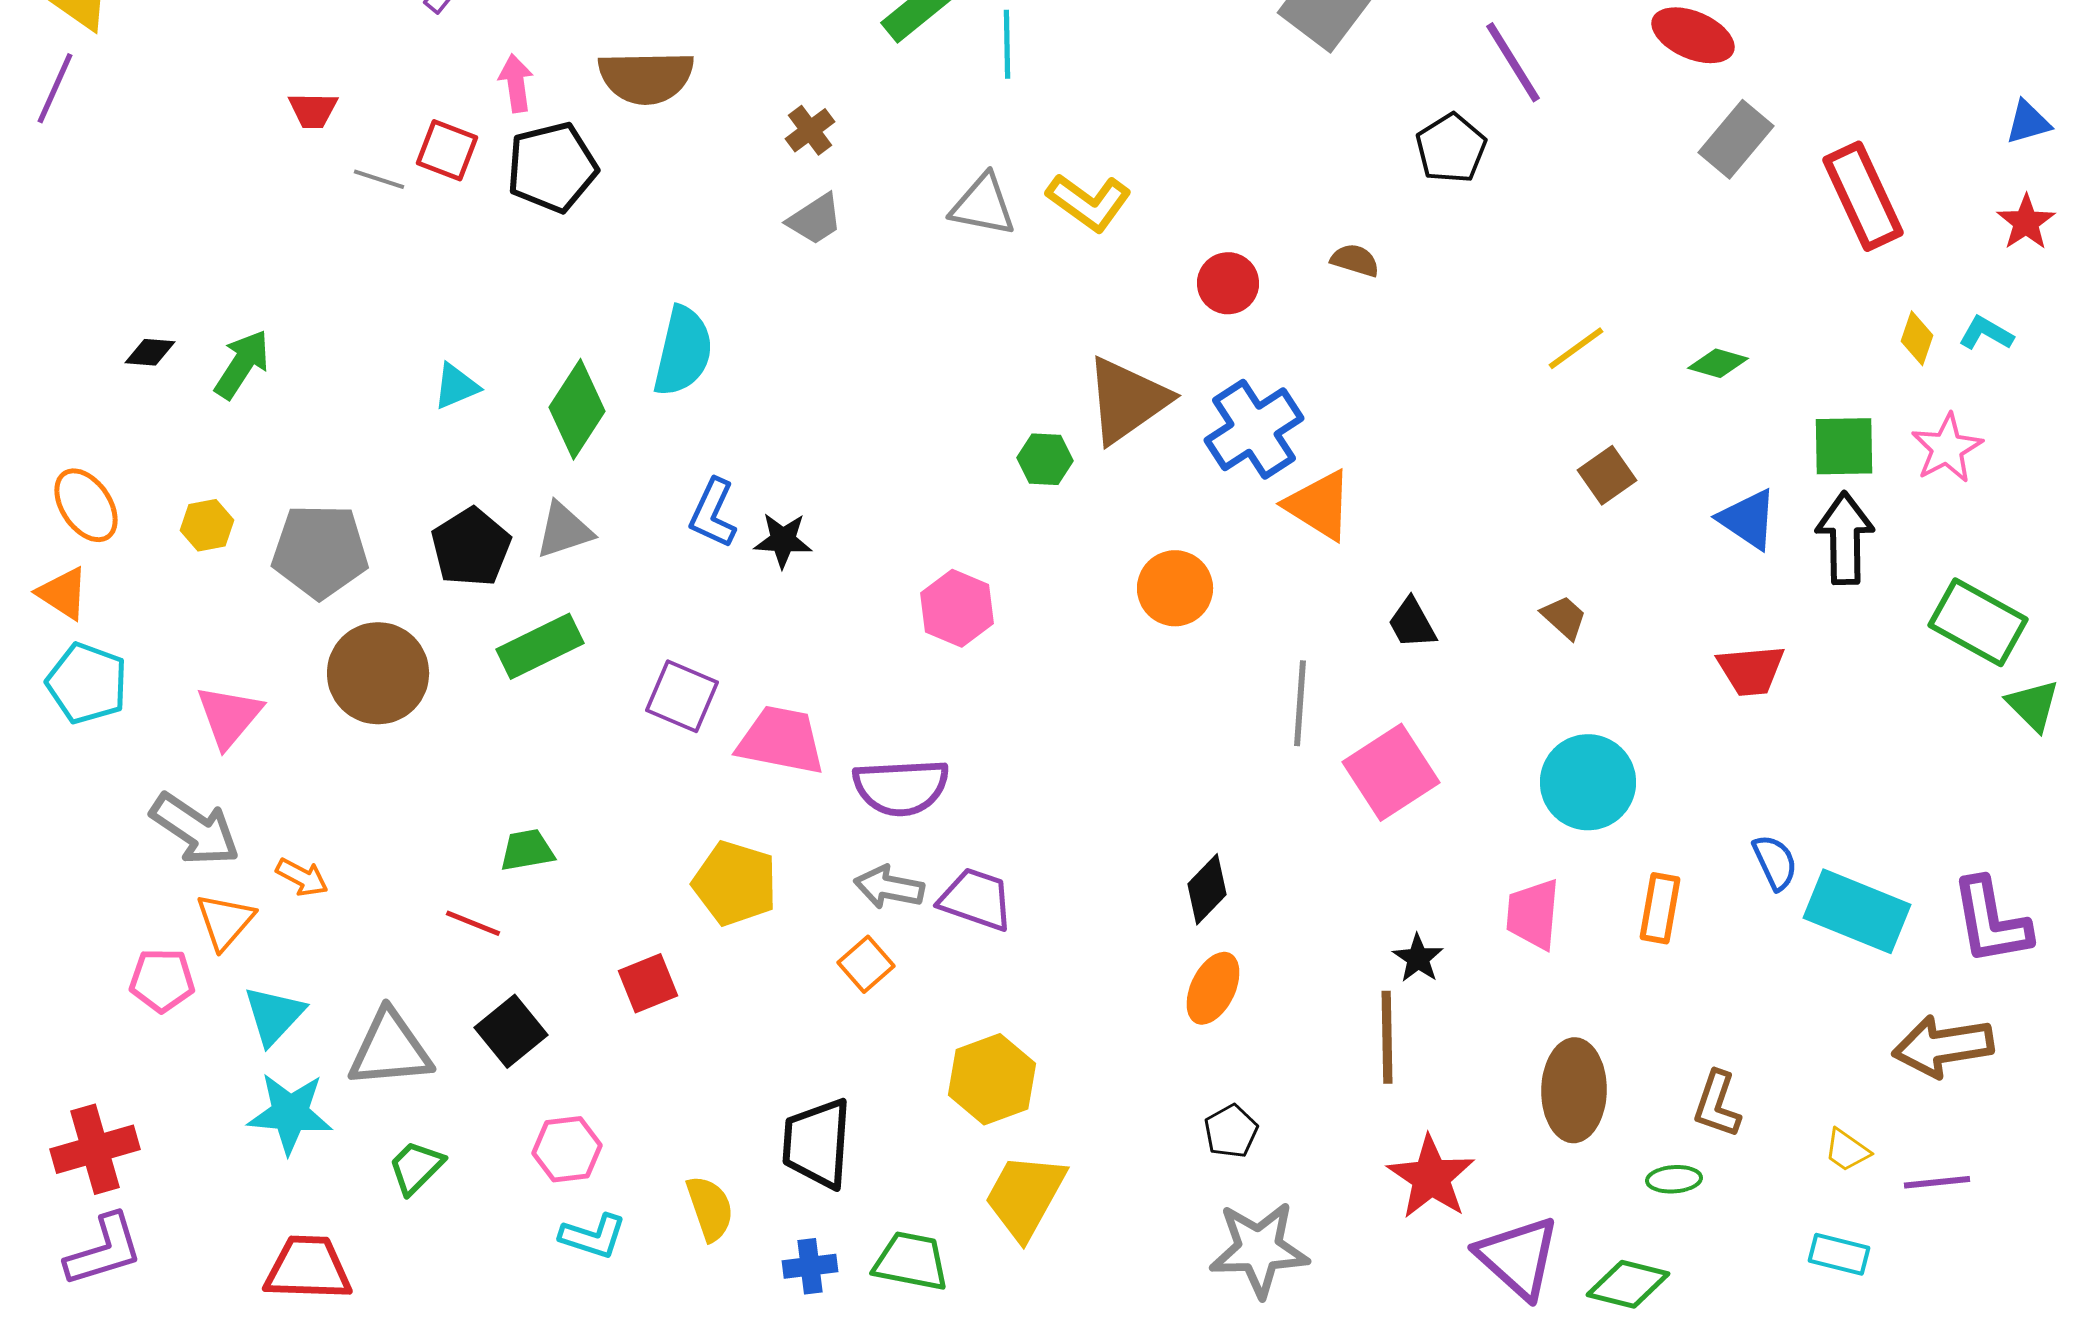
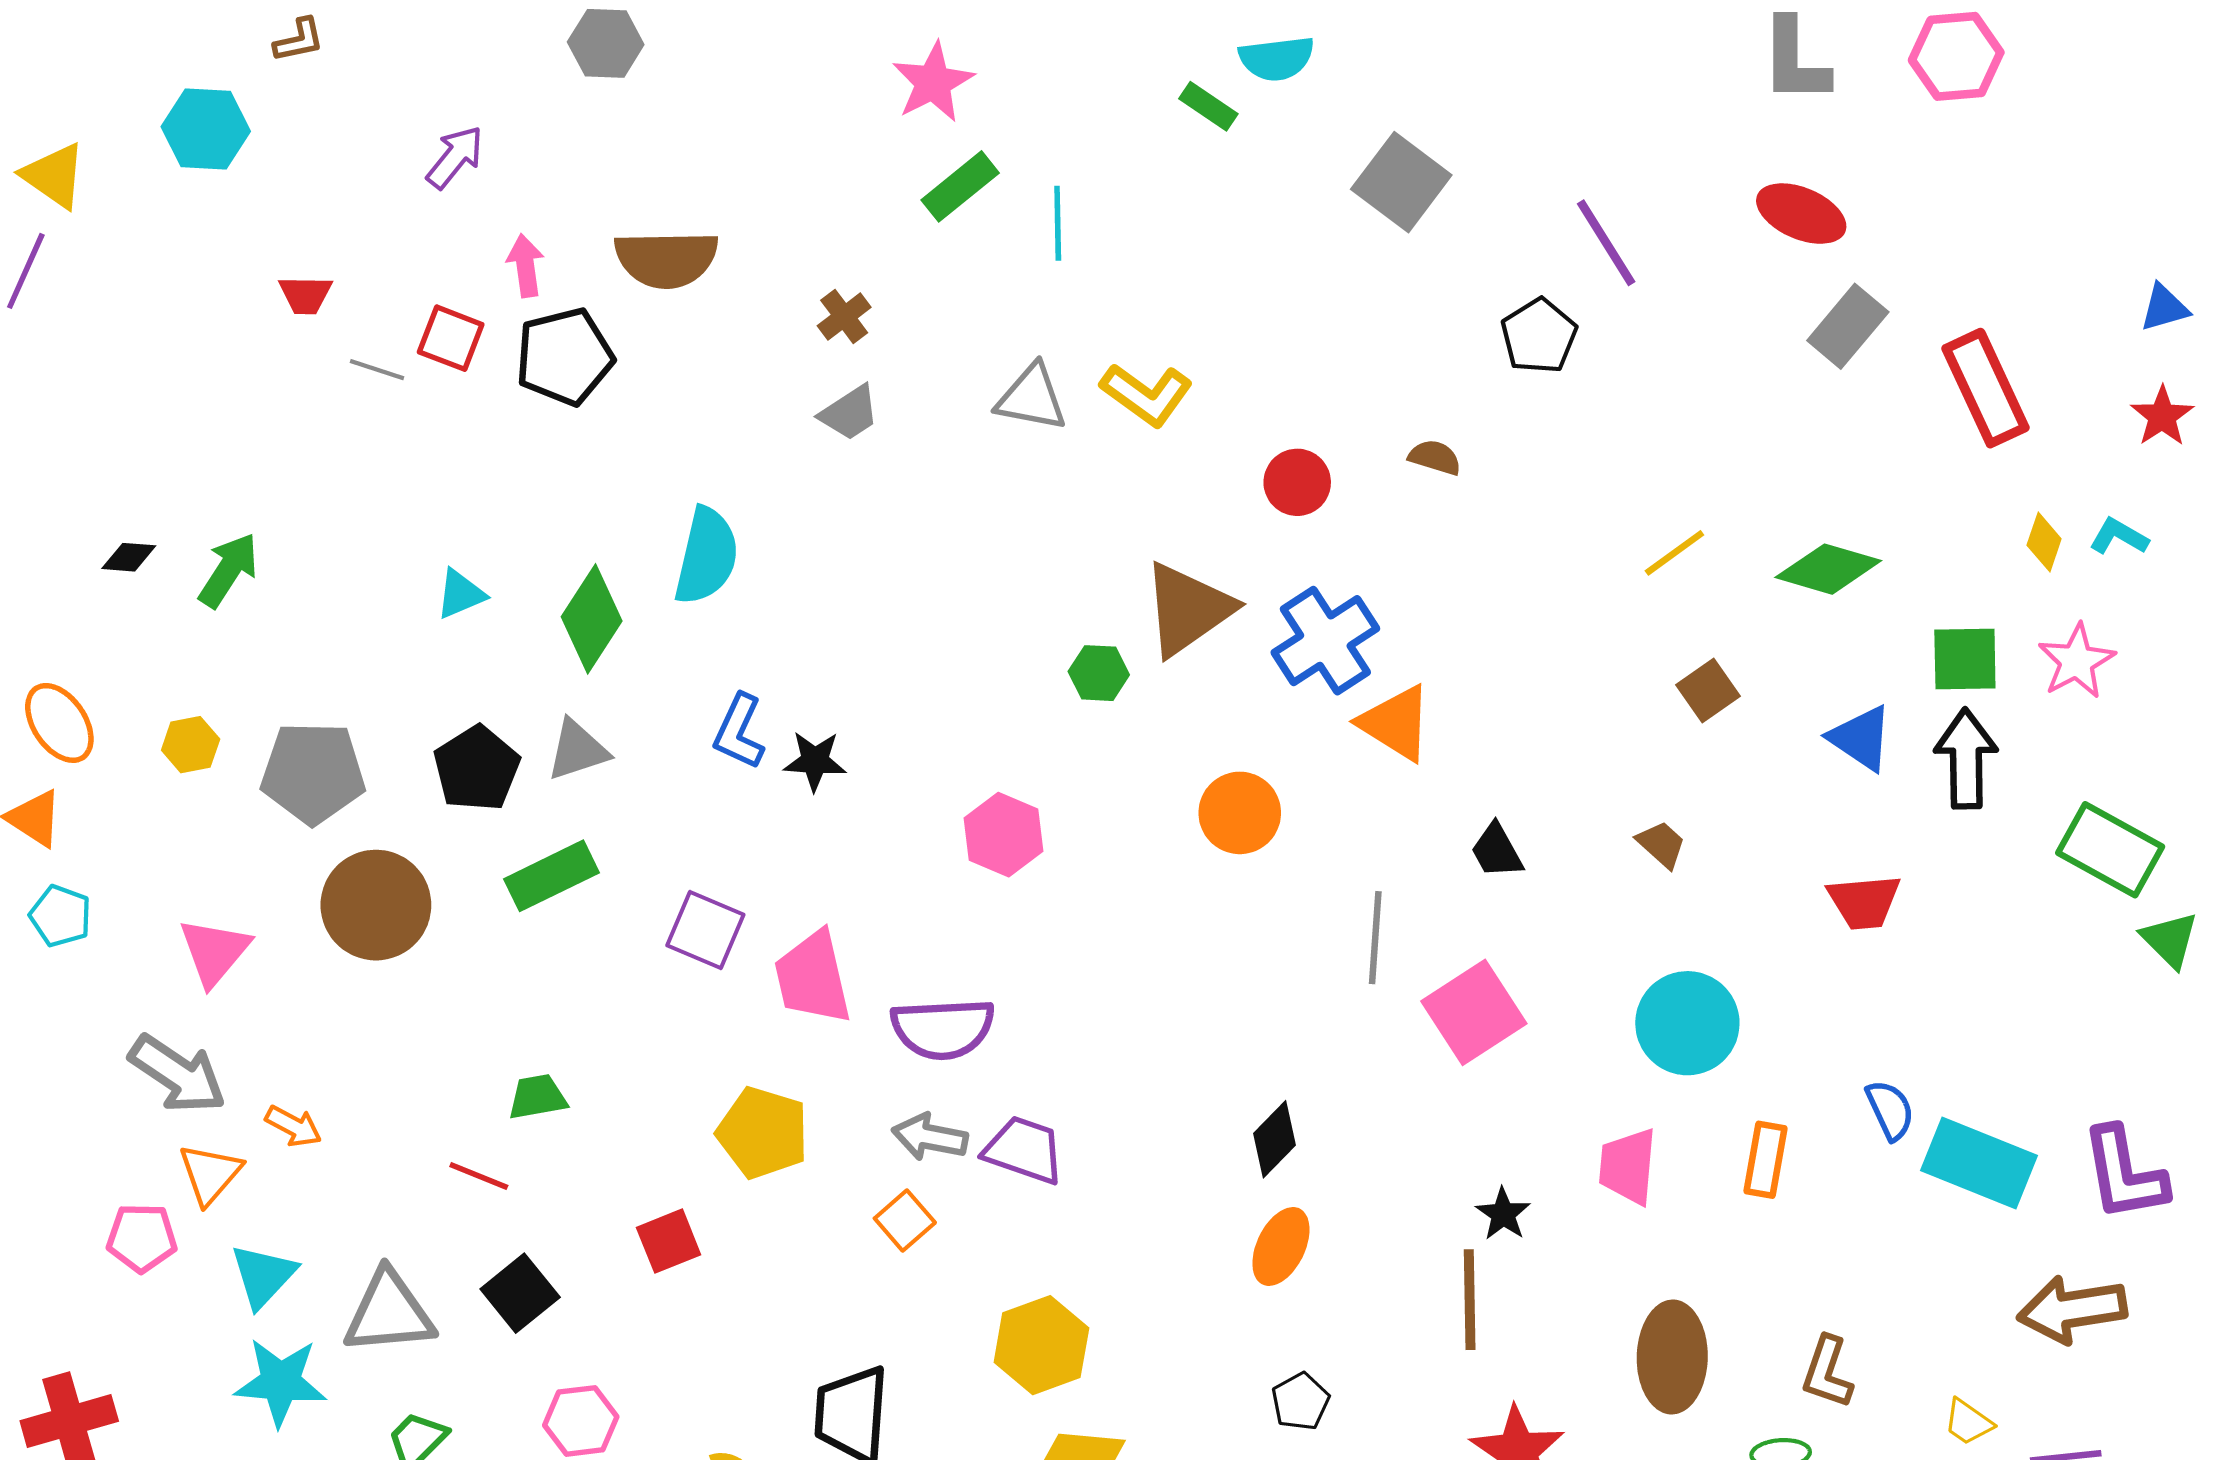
green diamond: (1718, 363) -> (1828, 569), size x1.6
cyan pentagon: (87, 683) -> (60, 916), size x0.7
pink trapezoid: (781, 740) -> (813, 978), turned -114

